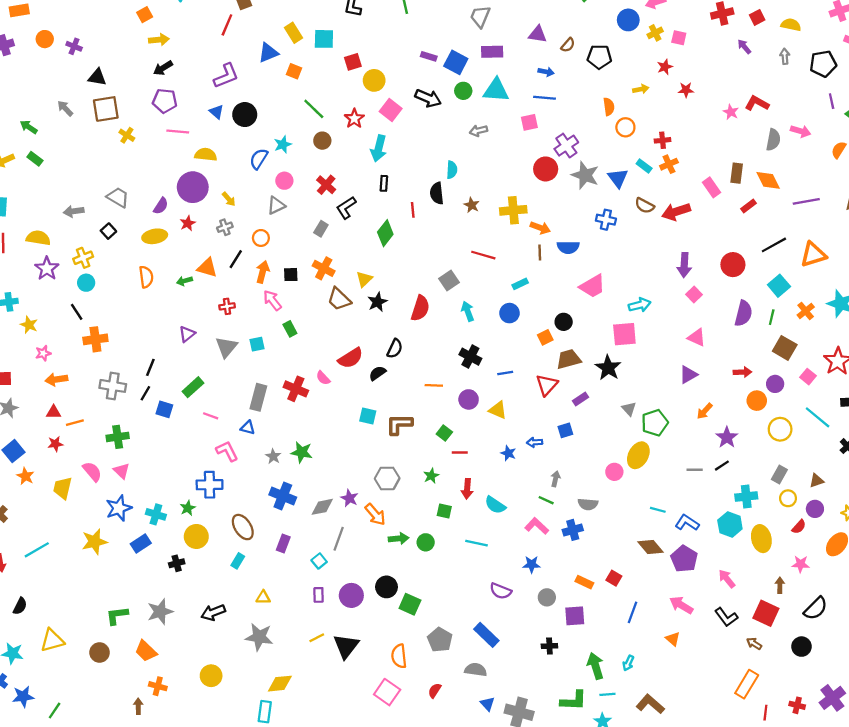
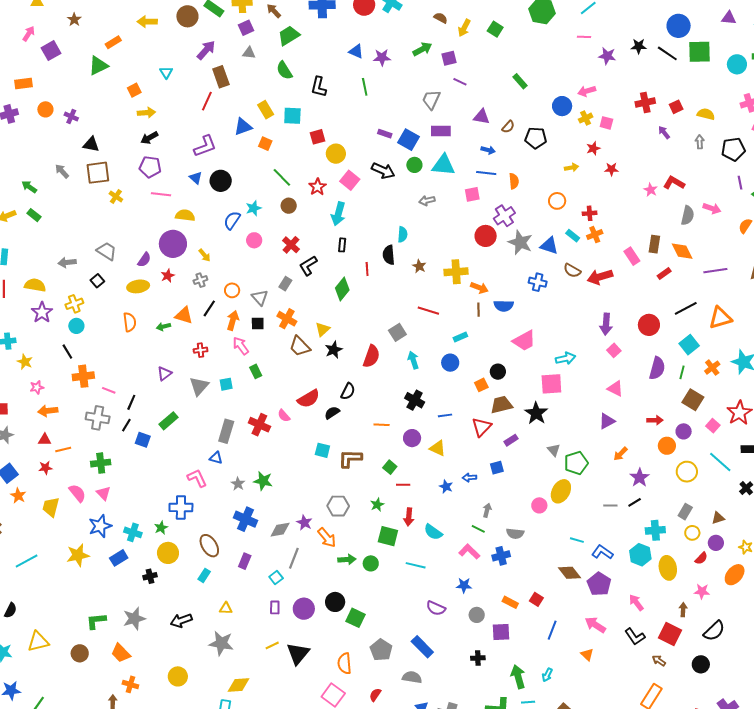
orange semicircle: (609, 107) -> (514, 181), moved
blue triangle: (618, 178) -> (549, 246), turned -36
gray triangle: (276, 205) -> (260, 298), moved, turned -48
pink line: (211, 416) -> (109, 390), moved
green square: (444, 511) -> (388, 536), size x1.5

